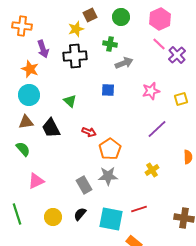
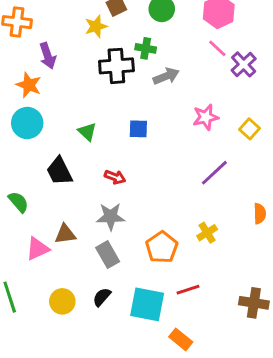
black cross: (75, 56) -> (116, 66), moved
blue square: (108, 90) -> (138, 129), moved
yellow square: (181, 99) -> (249, 129), turned -32
brown triangle: (26, 122) -> (65, 234), moved
orange pentagon: (110, 149) -> (162, 247), moved
gray star: (108, 176) -> (111, 217), moved

